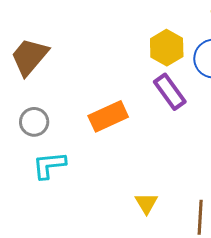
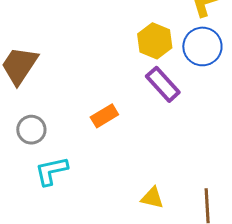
orange rectangle: (108, 116) -> (104, 116), size x0.7
yellow triangle: (146, 203) -> (152, 198), turned -40

